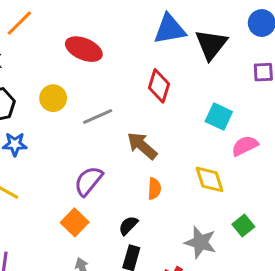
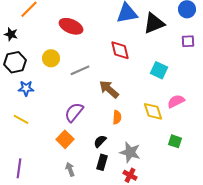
black triangle: (211, 44) -> (154, 23), turned 30
red diamond: (159, 86) -> (120, 50), turned -30
pink semicircle: (245, 146) -> (176, 101), moved
green square: (243, 225) -> (175, 141), turned -32
gray star: (200, 242) -> (130, 152), moved

